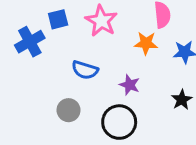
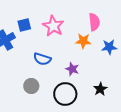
black star: (182, 100) -> (100, 89), moved

